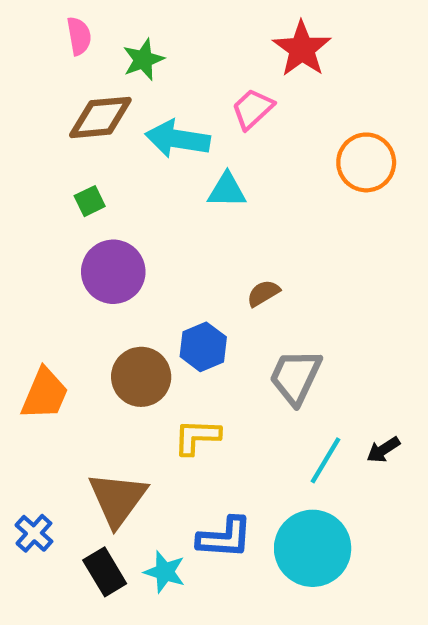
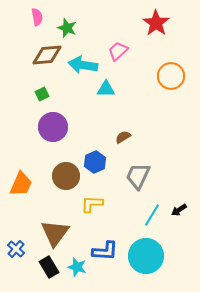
red star: (302, 49) -> (156, 23), moved
green star: (143, 60) -> (67, 28), turned -30

